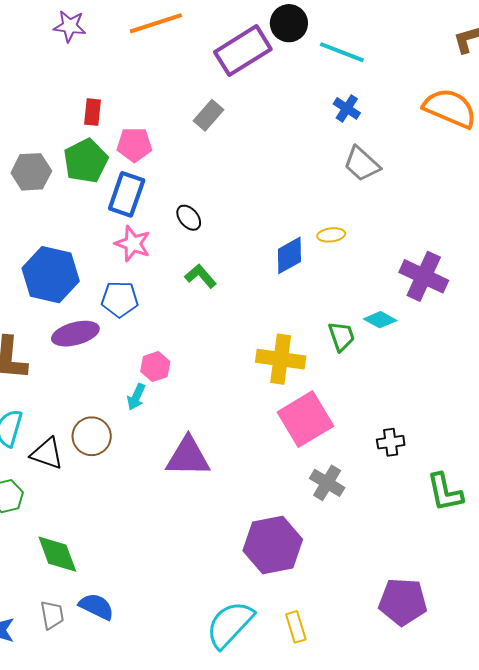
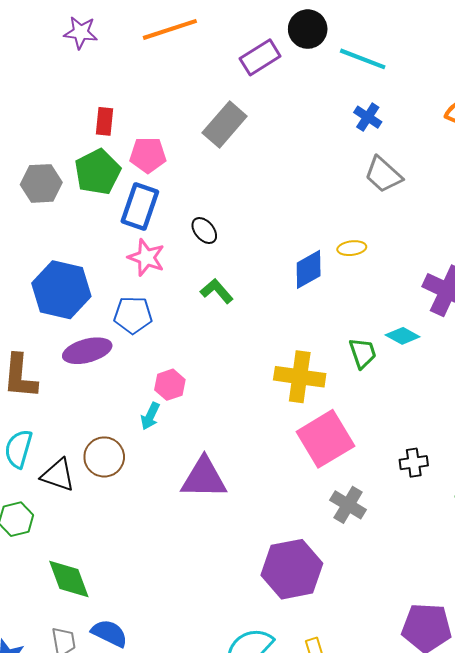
purple rectangle: (243, 51) -> (260, 57), size x0.7
gray rectangle: (208, 115) -> (225, 125), size x1.4

